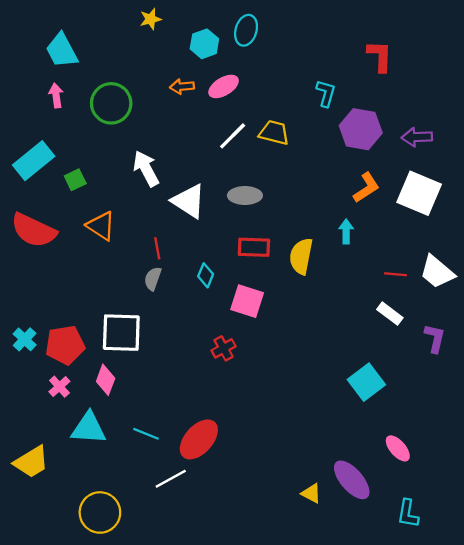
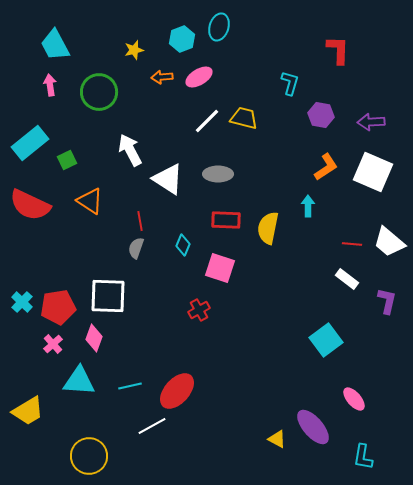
yellow star: (151, 19) -> (134, 50), moved
purple hexagon: (361, 129) -> (321, 115), size x0.7
cyan line: (146, 434) -> (130, 386), turned -35

